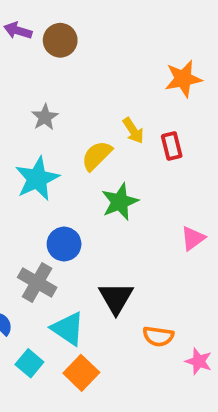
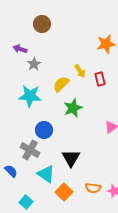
purple arrow: (18, 31) -> (20, 49), moved
cyan star: (37, 179) -> (30, 96), turned 30
orange semicircle: (158, 336) -> (93, 188), moved
cyan square: (29, 363) -> (26, 202), moved
orange square: (81, 373) -> (64, 192), moved

